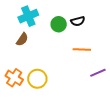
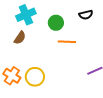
black semicircle: (78, 21) -> (86, 15), moved
orange line: (82, 49) -> (67, 42), moved

